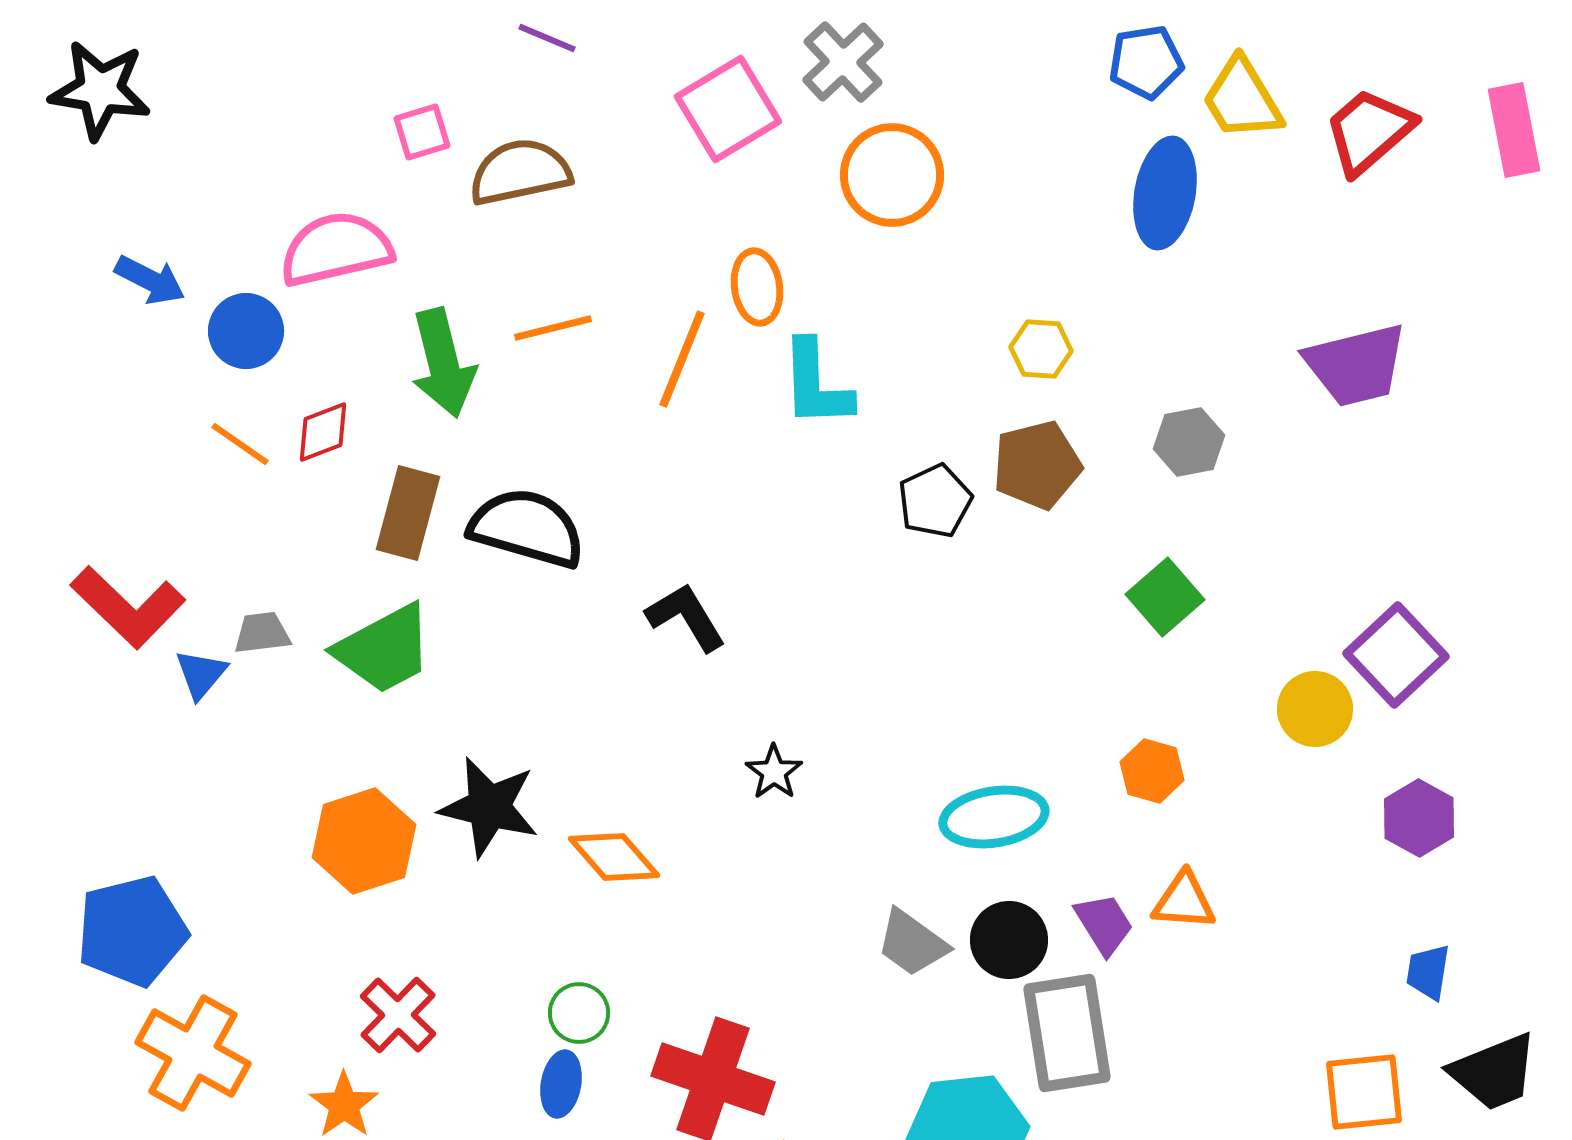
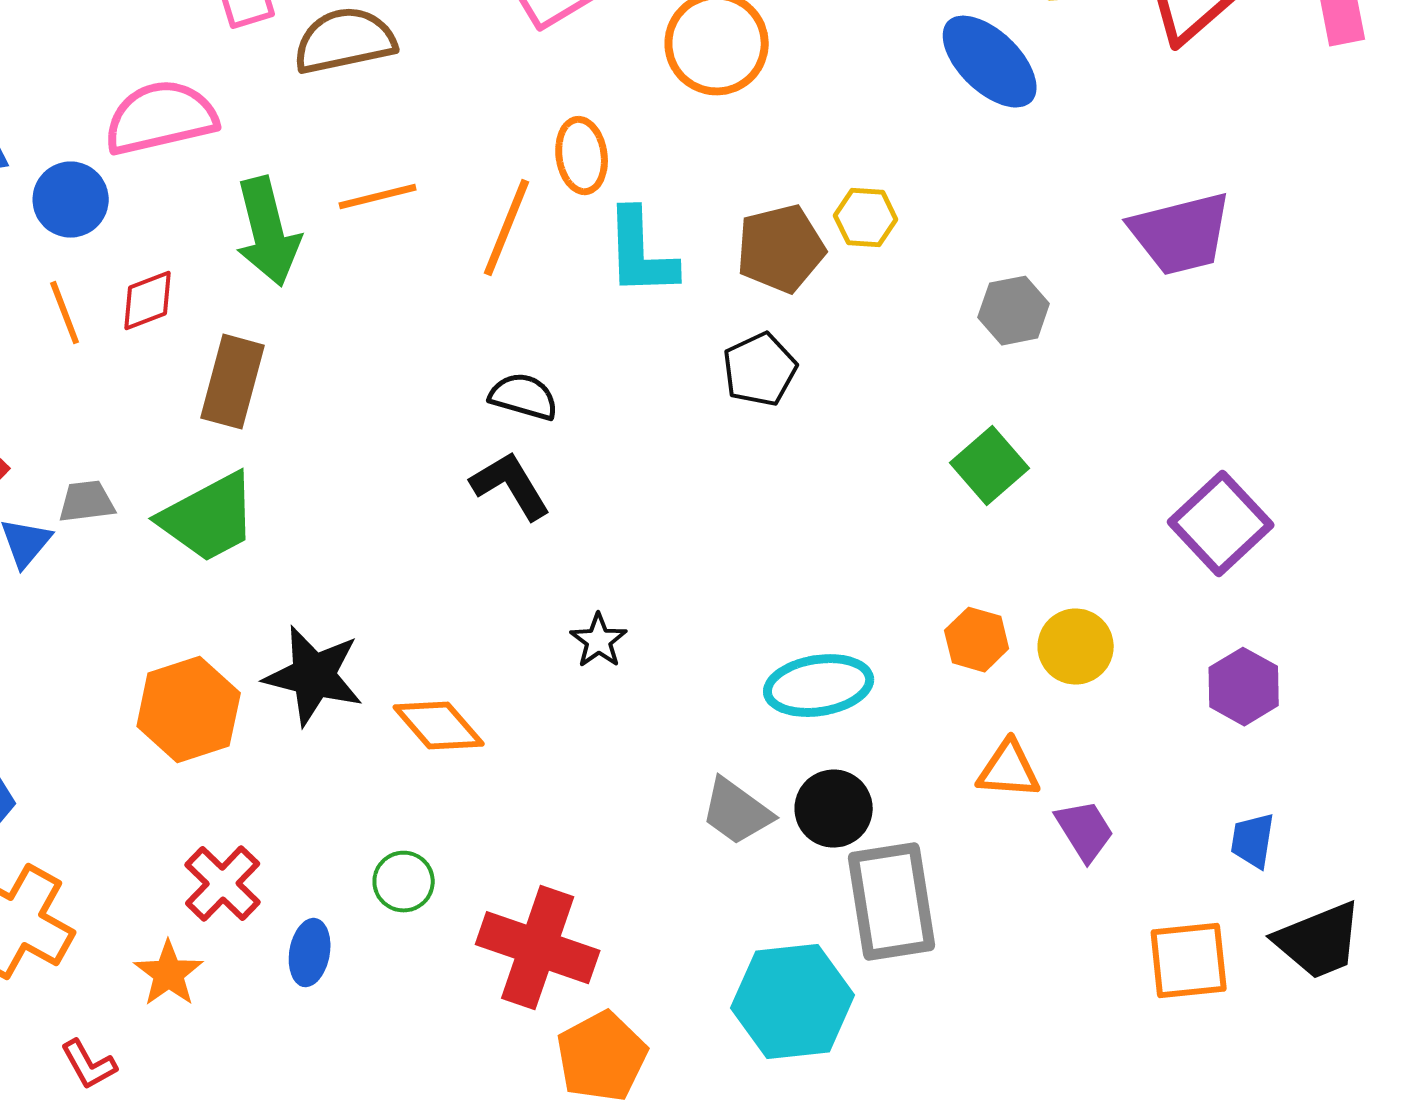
blue ellipse: (1165, 193) -> (990, 62), turned -56
orange line: (240, 444) -> (65, 313), turned 34
brown pentagon: (1037, 465) -> (781, 249), moved
black semicircle: (527, 528) -> (524, 397), moved, size x0.6
yellow circle: (1315, 709) -> (1076, 647), moved
purple trapezoid: (1104, 924) -> (1085, 831), moved
blue ellipse: (561, 1084) -> (310, 953), moved

